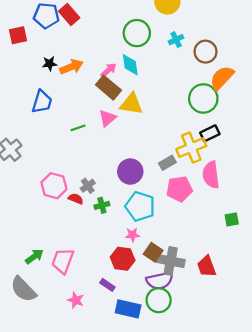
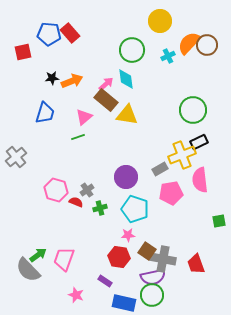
brown circle: (205, 52) -> (207, 45), moved
orange semicircle: (222, 78) -> (189, 43), moved
pink triangle: (107, 118) -> (84, 117), moved
gray semicircle: (23, 289) -> (28, 270), moved

